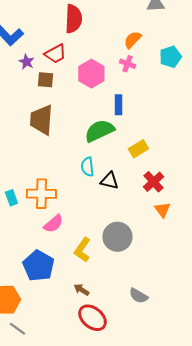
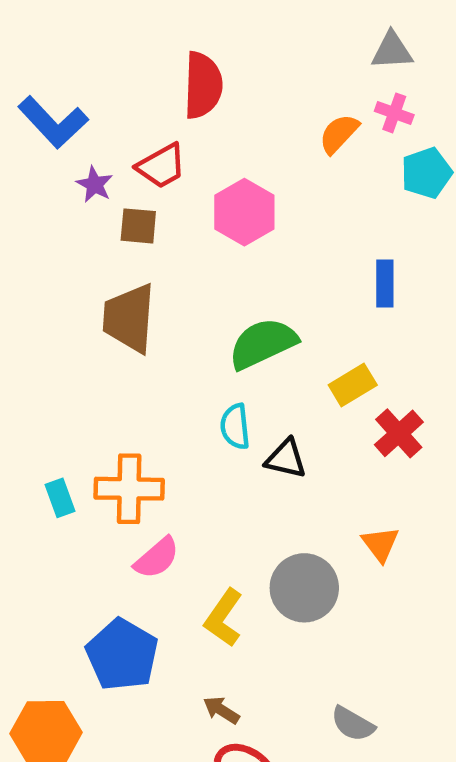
pink cross: (127, 64) -> (394, 113), moved
blue rectangle: (118, 105) -> (385, 284), moved
red cross: (153, 182) -> (399, 433), moved
orange triangle: (162, 210) -> (380, 544), moved

